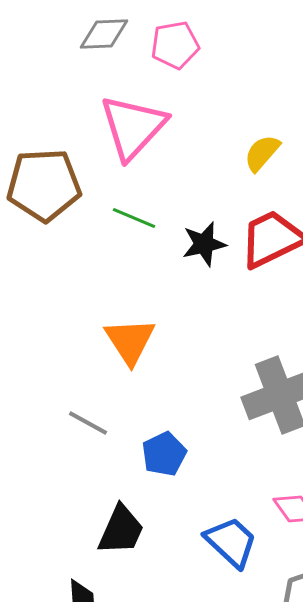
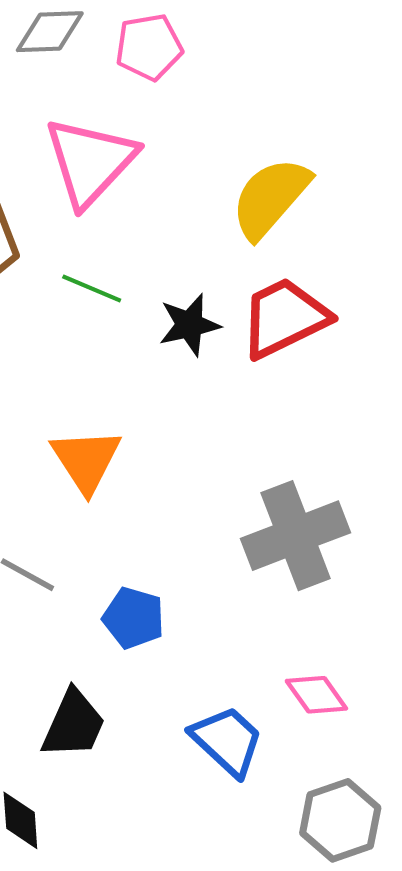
yellow semicircle: (262, 153) -> (270, 198), size x1.6
blue pentagon: (164, 454) -> (134, 618), turned -30

